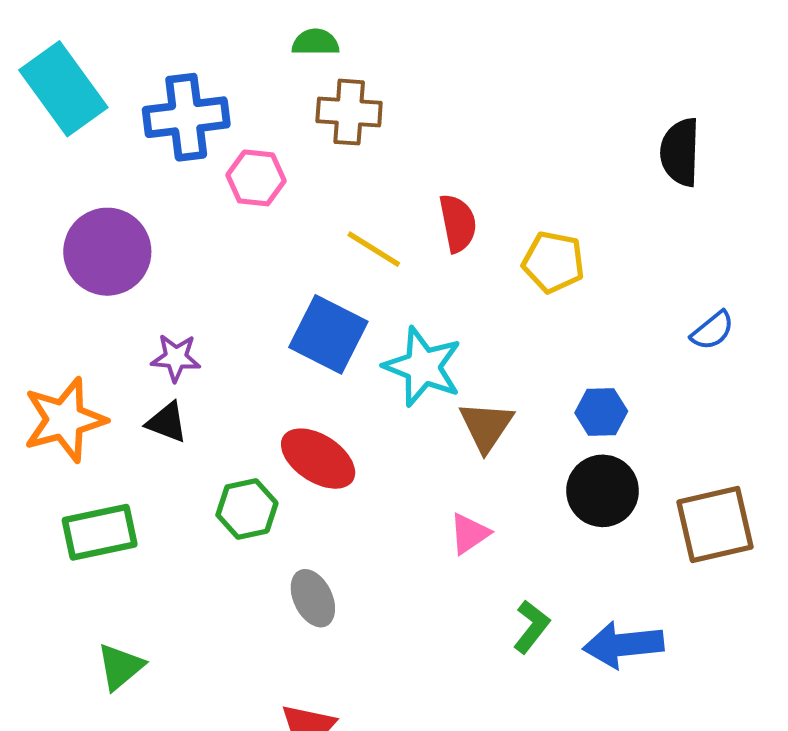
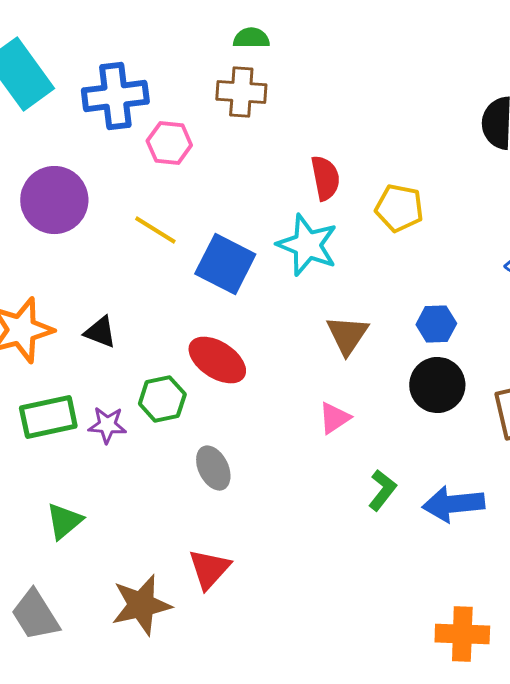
green semicircle: (315, 42) -> (251, 38), moved
yellow line: (374, 249) -> (155, 230), moved
purple star: (176, 358) -> (107, 425), moved
cyan star: (423, 367) -> (307, 245), moved

